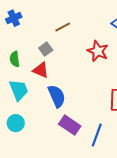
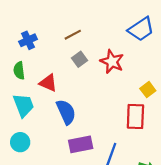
blue cross: (14, 18) -> (28, 40), moved
gray square: (46, 49) -> (79, 59), moved
purple rectangle: (70, 125) -> (81, 144), turned -45

